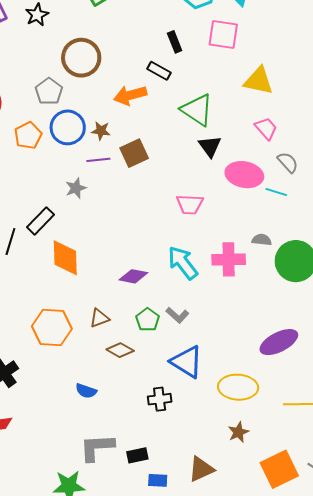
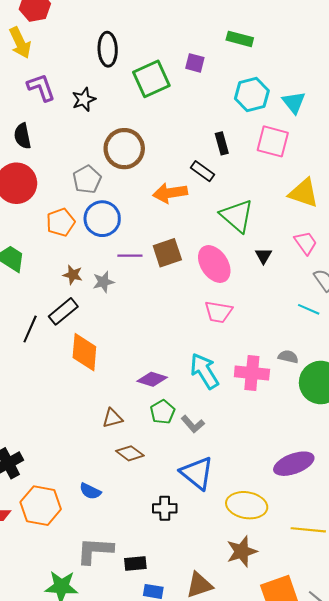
brown star: (101, 131) -> (73, 275), moved
black triangle: (210, 146) -> (263, 256), moved, size x0.7
pink ellipse: (244, 175) -> (214, 264), moved, turned 39
green pentagon: (148, 320) -> (163, 412), moved
orange hexagon: (52, 328) -> (41, 506), moved
brown star: (238, 432) -> (242, 551), size x1.4

